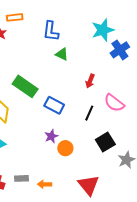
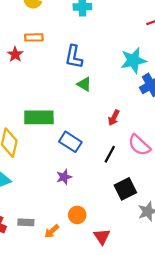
green rectangle: (25, 86) -> (39, 117), turned -40
orange circle: (65, 148) -> (77, 215), moved
orange arrow: (45, 184) -> (52, 231), turned -48
red triangle: (89, 185) -> (102, 236), size x0.7

